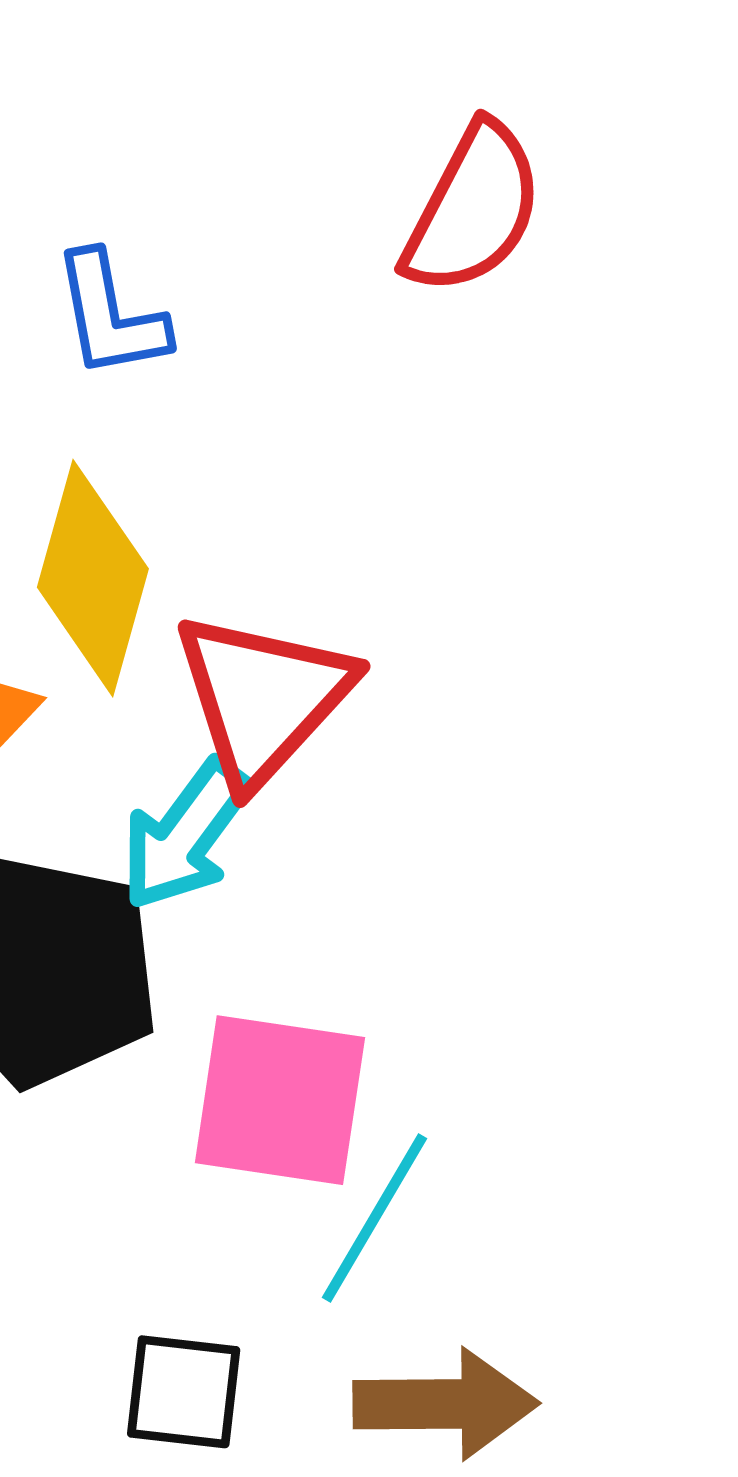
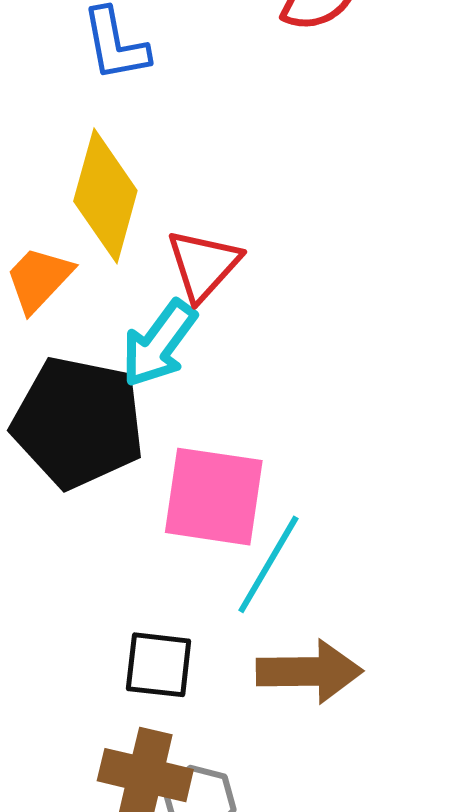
red triangle: (263, 698) -> (203, 265), size x0.7

